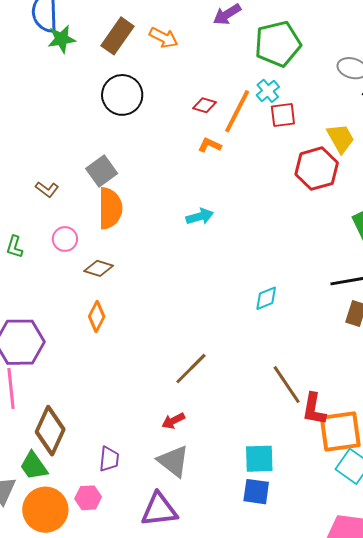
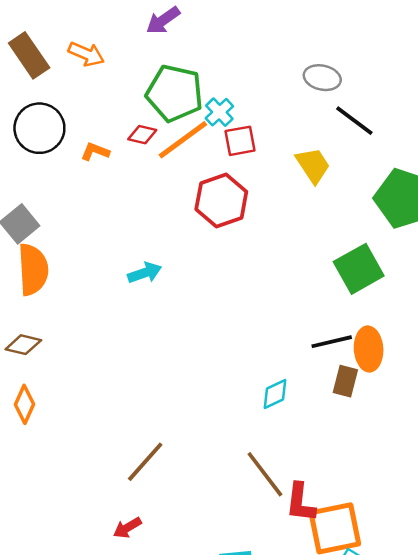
brown rectangle: (117, 36) -> (29, 55), turned -66
green pentagon: (278, 44) -> (175, 93), moved, turned 30
orange line: (237, 111) -> (183, 140), turned 30
orange L-shape: (210, 145) -> (95, 152), moved
red hexagon: (317, 169) -> (221, 201), moved
cyan diamond: (266, 298) -> (275, 394), moved

